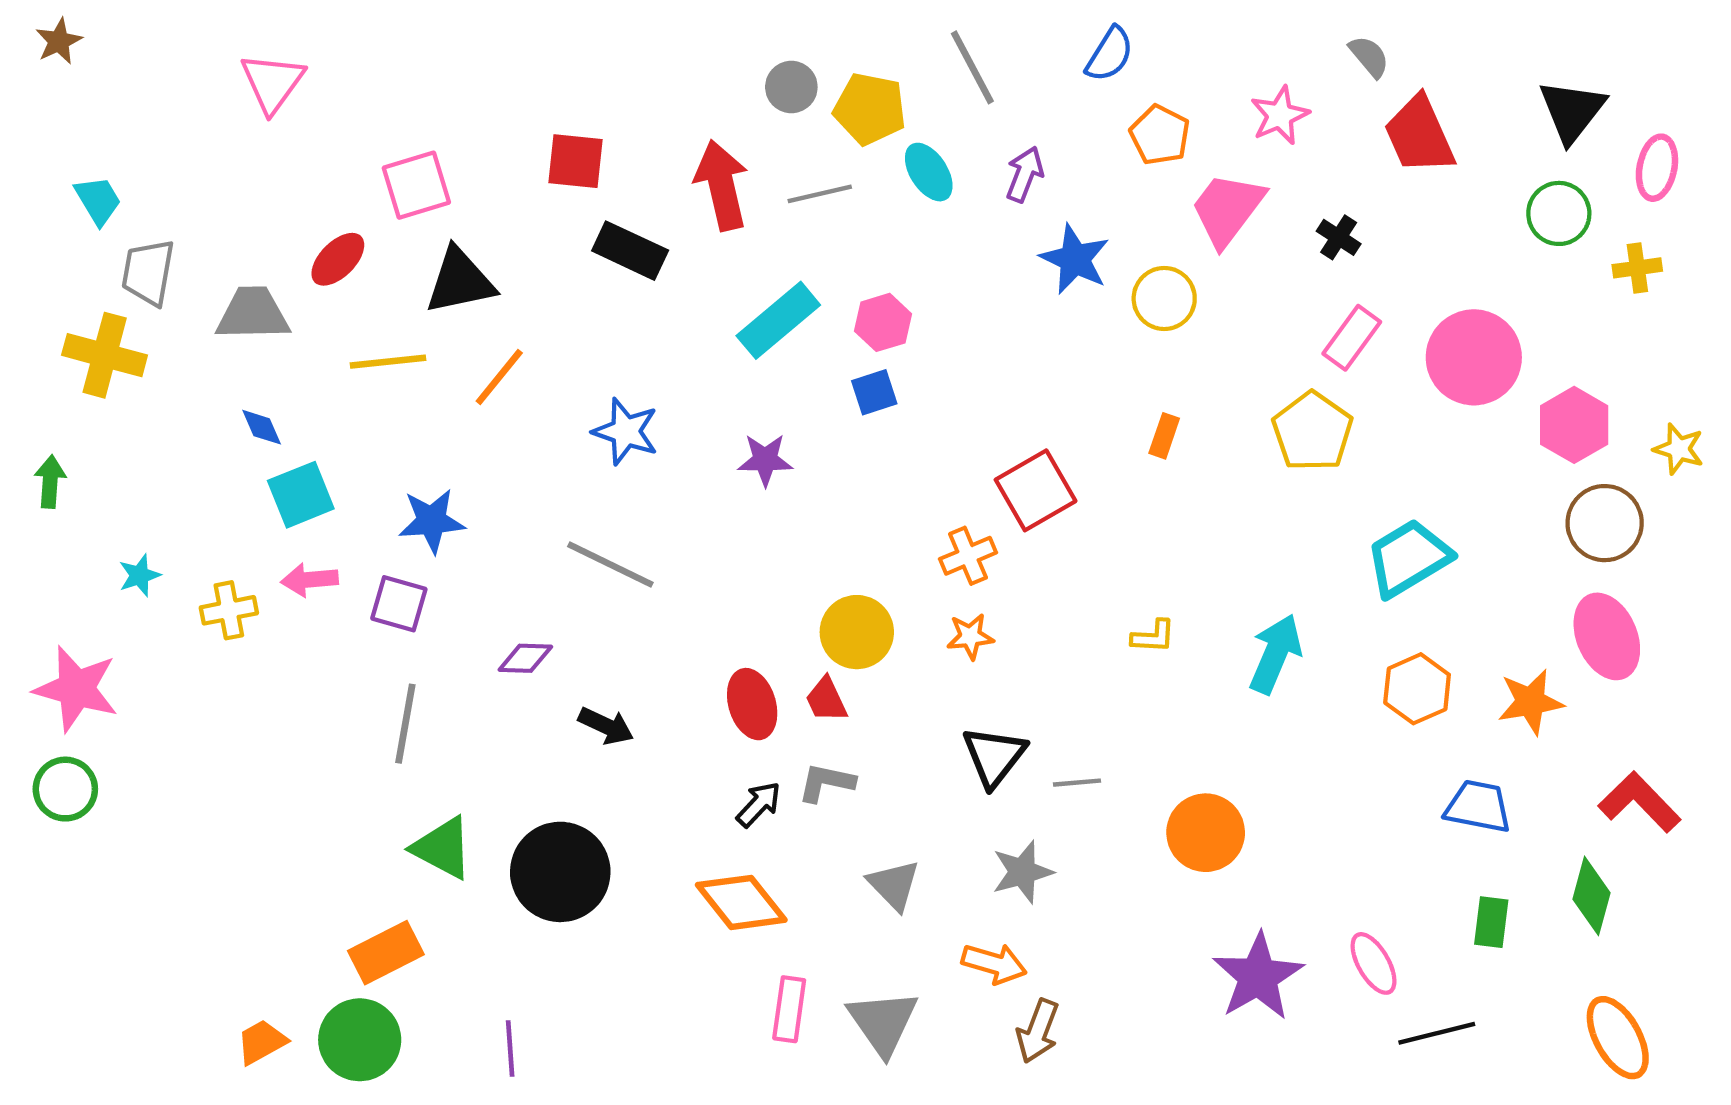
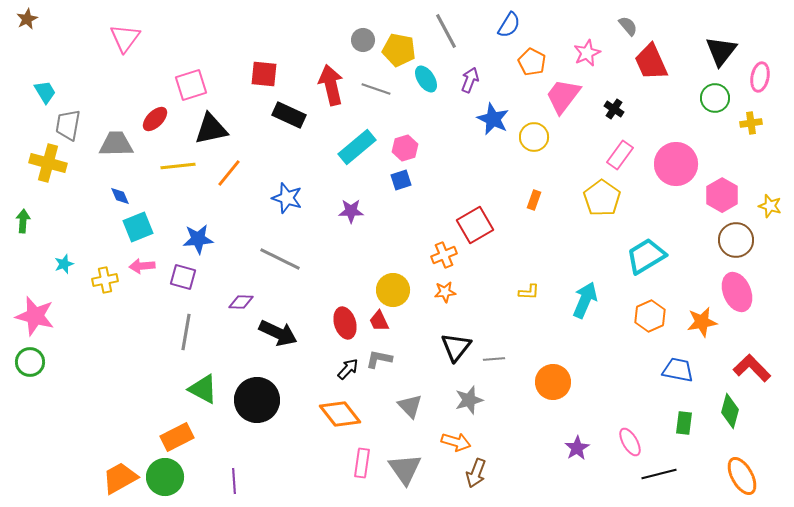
gray line: (820, 194) -> (376, 89), turned 32
black arrow: (606, 726) -> (278, 333), size x1.5
purple star: (1258, 977) -> (577, 448), size x0.6
orange trapezoid: (262, 1042) -> (120, 478), size x1.5

